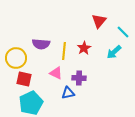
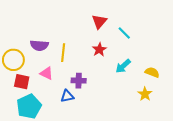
red star: (84, 48) -> (99, 50), moved
cyan arrow: (114, 52) -> (123, 66), moved
pink triangle: (56, 73) -> (47, 73), moved

